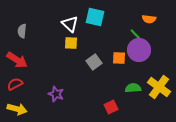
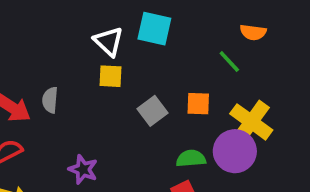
gray semicircle: (22, 31) -> (50, 100), moved
purple circle: (139, 50) -> (235, 151), moved
yellow cross: (159, 87) -> (251, 122), moved
green semicircle: (133, 88) -> (191, 158), moved

